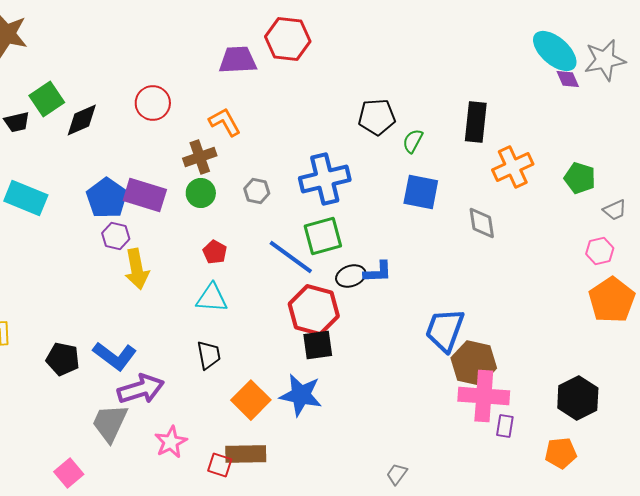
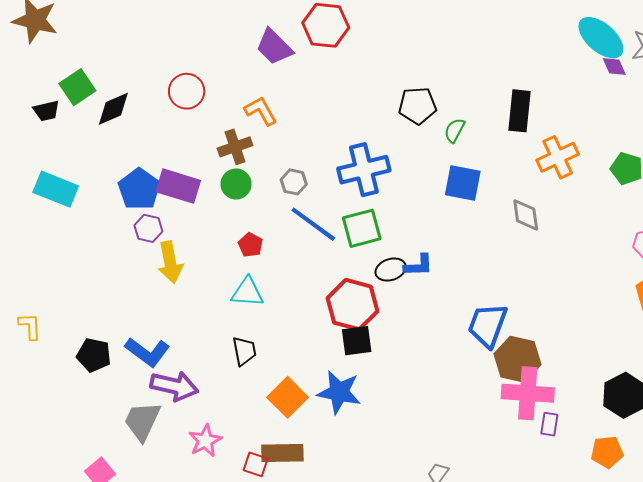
purple trapezoid: (238, 60) -> (274, 47), turned -132
blue line: (291, 257) -> (313, 224), moved
purple arrow: (141, 389) -> (174, 386), turned 30

